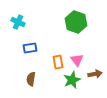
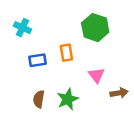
orange rectangle: (58, 62) -> (66, 53), moved
green star: (72, 80) -> (68, 99), moved

